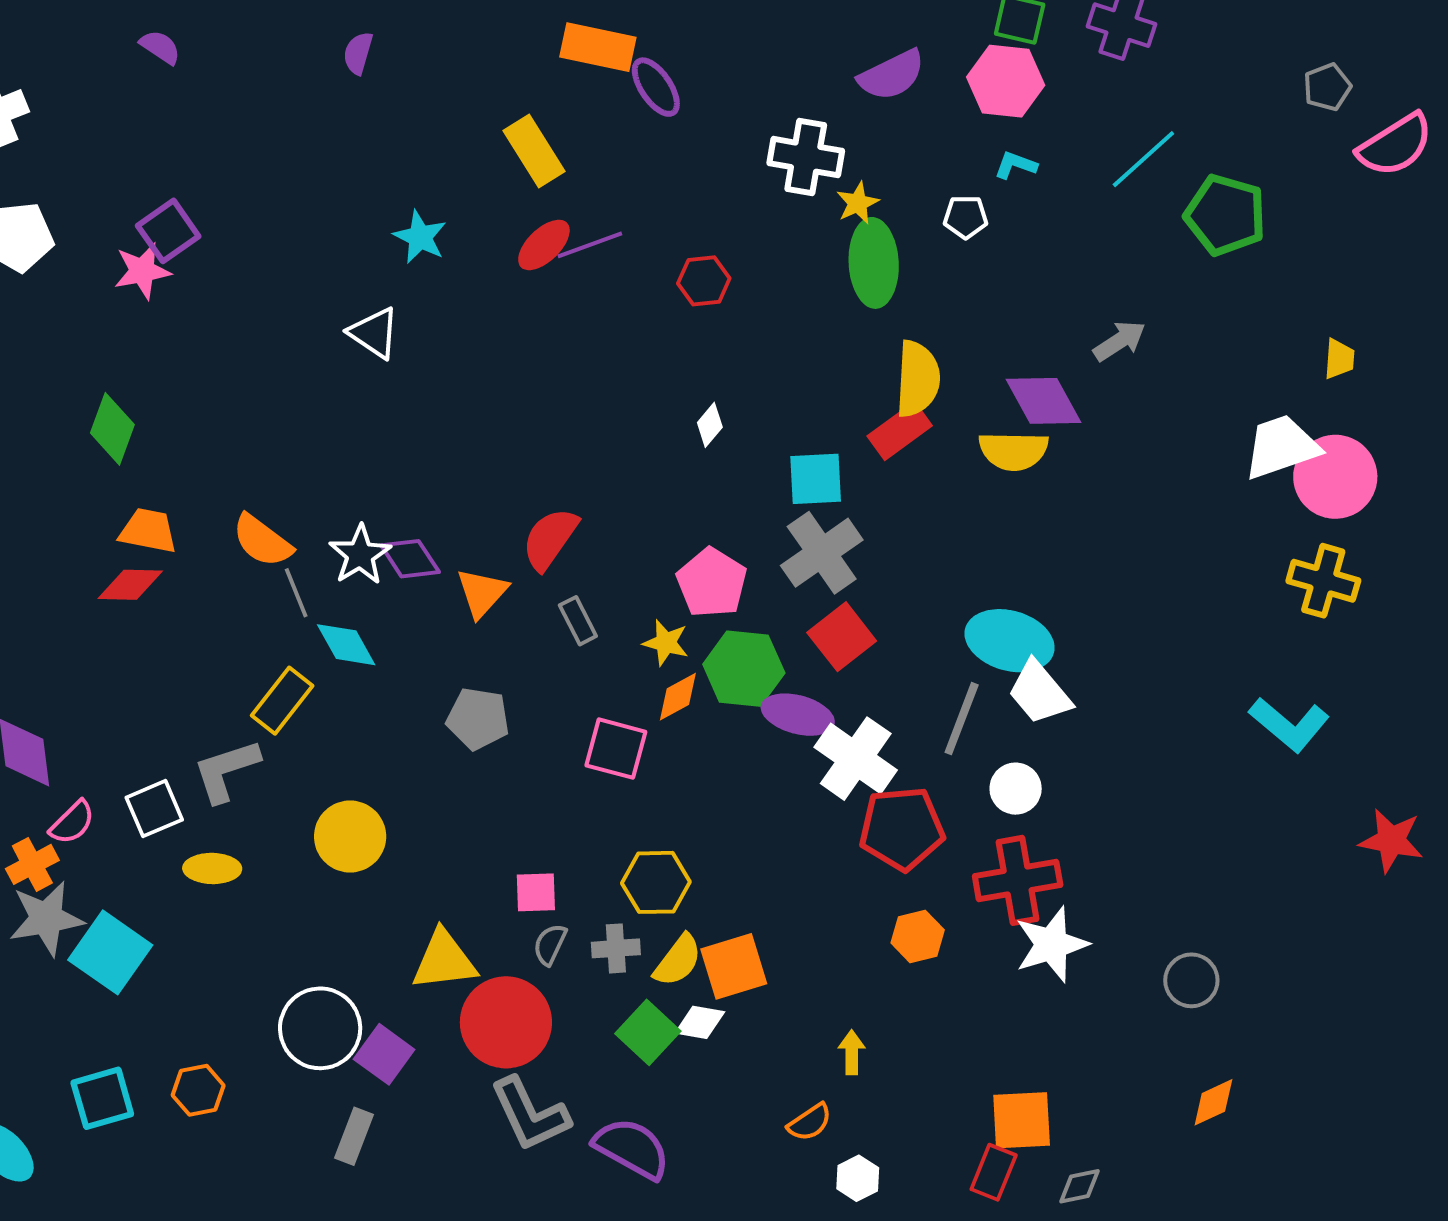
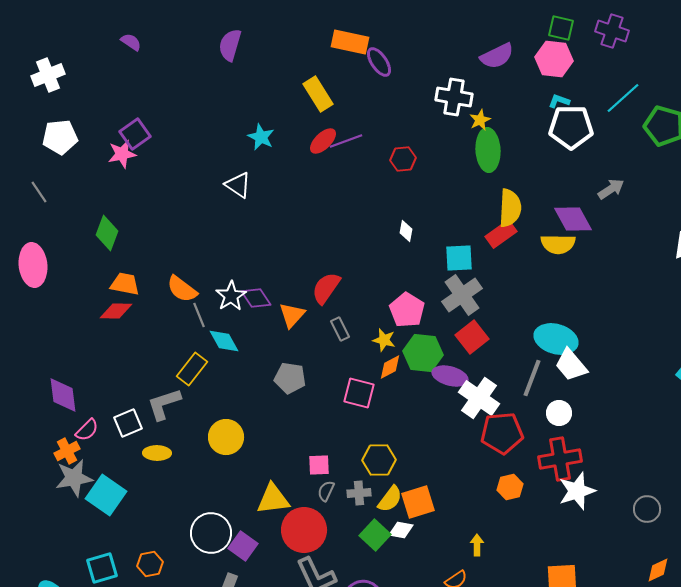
purple semicircle: (358, 53) -> (230, 45), size x1.5
white pentagon: (966, 217) -> (571, 127), moved, size x2.0
white diamond: (710, 425) -> (406, 231), turned -30

